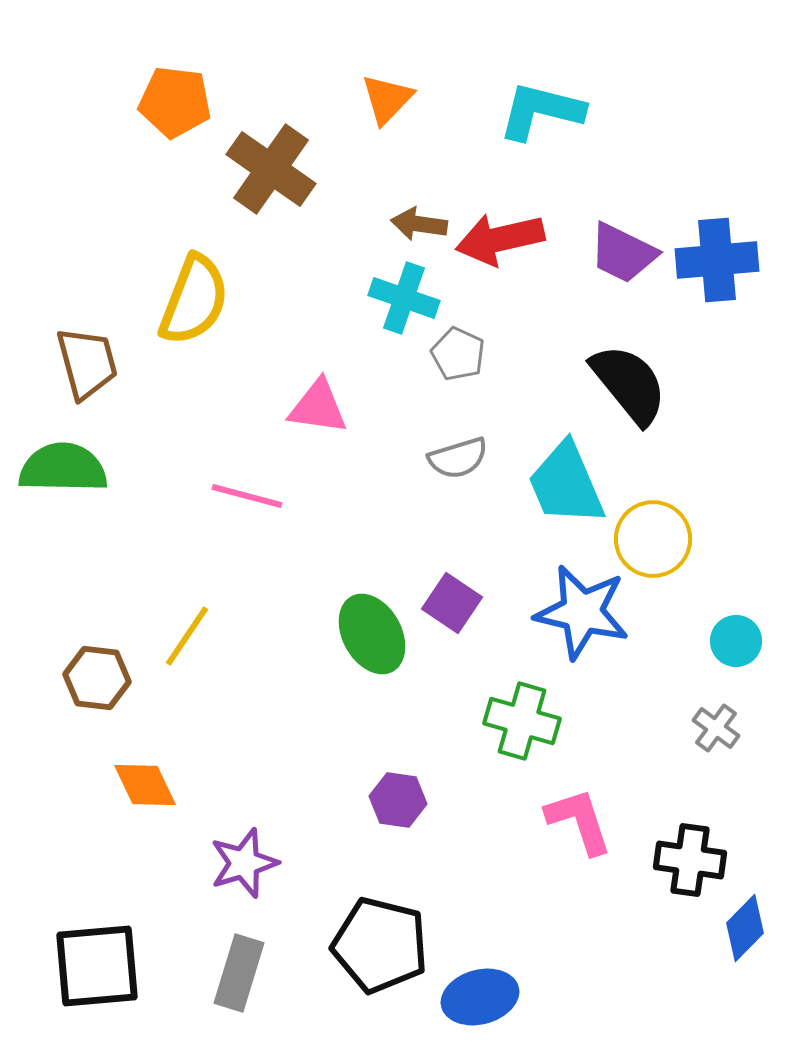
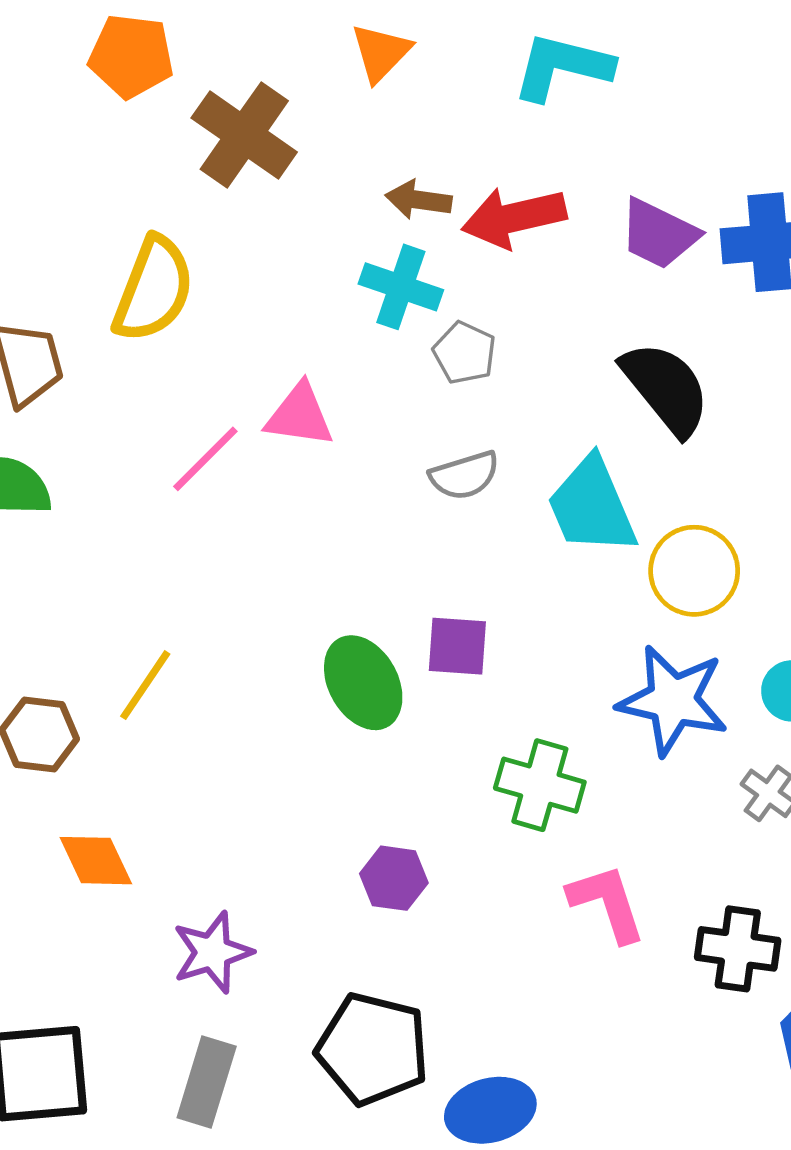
pink line: (247, 496) -> (205, 459), moved, turned -60
purple square: (452, 603) -> (457, 646), turned -30
blue star: (582, 612) -> (673, 700), moved

